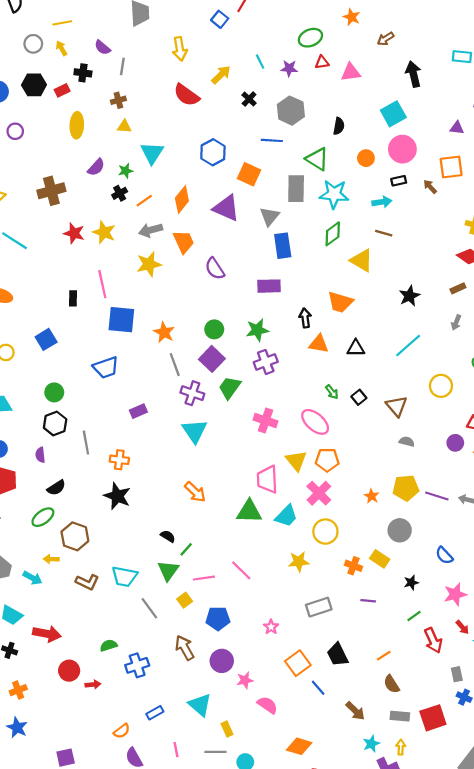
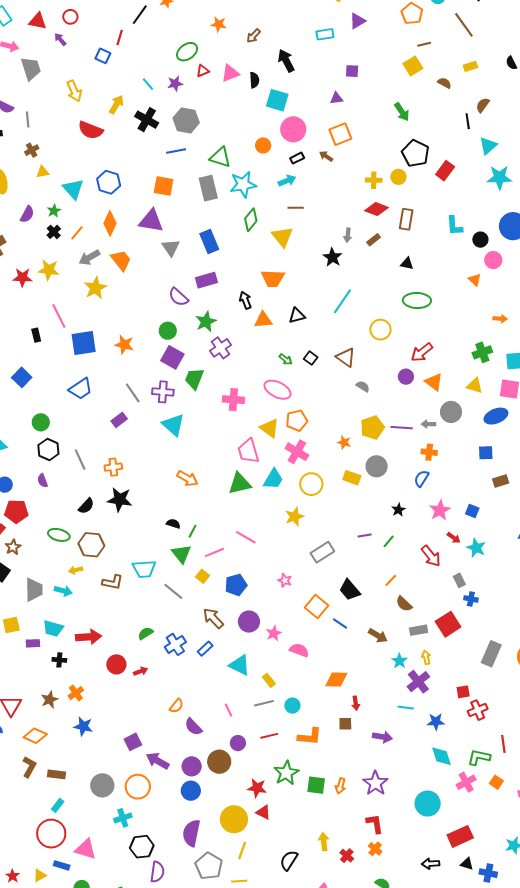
black cross: (249, 99) -> (147, 120), size x1.6
cyan square: (393, 114) -> (277, 100), turned -30
black semicircle: (339, 126) -> (254, 80), moved
blue hexagon: (213, 152) -> (109, 182), moved
gray triangle: (270, 216) -> (171, 248), moved
yellow triangle: (362, 260) -> (282, 237), turned 35
purple semicircle: (215, 269) -> (178, 297), moved
gray arrow: (456, 322) -> (348, 235), moved
gray line: (175, 365) -> (133, 393), moved
gray semicircle: (407, 442) -> (363, 386), turned 32
black semicircle: (56, 488) -> (86, 506), moved
green ellipse: (43, 517) -> (59, 535), turned 65
blue semicircle: (444, 555) -> (422, 478), turned 90
yellow rectangle: (380, 559) -> (352, 478), moved
orange cross: (353, 566) -> (429, 452), moved
green line: (414, 616) -> (389, 541), moved
blue rectangle: (155, 713) -> (205, 649), moved

